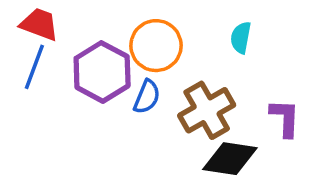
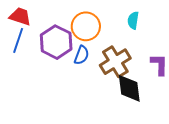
black diamond: (230, 159) -> (129, 88), turned 76

